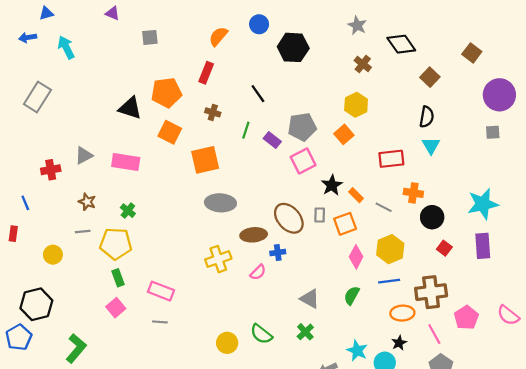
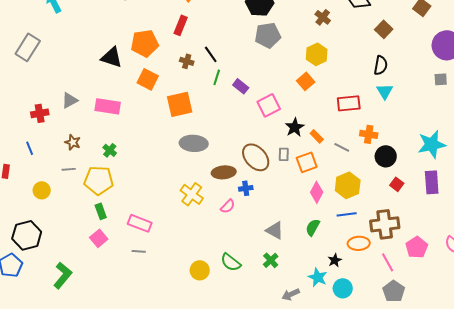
black line: (258, 94) -> (211, 54), moved
gray pentagon: (302, 127) -> (268, 35), moved
blue line: (25, 203) -> (30, 148), moved
yellow cross: (218, 259) -> (192, 194), turned -35
black star: (399, 343) -> (335, 260), moved

